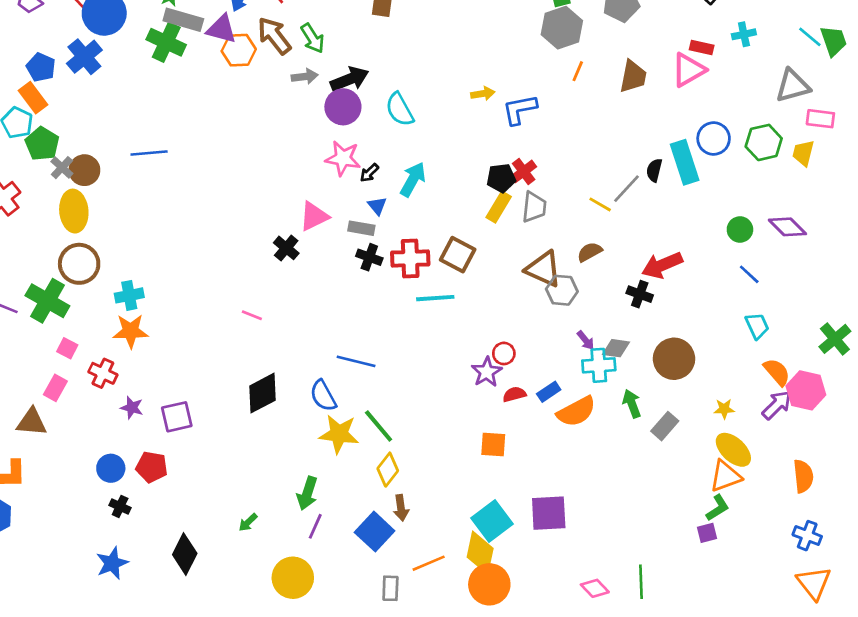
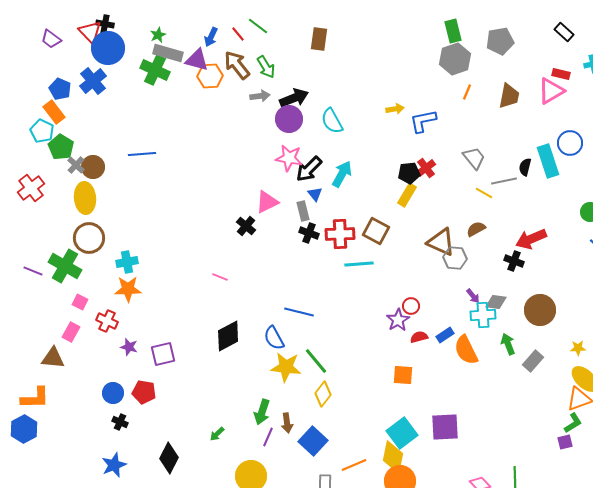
black arrow: (369, 173) -> (309, 169), size x1.8
gray line: (627, 189) -> (504, 181), turned 35
gray trapezoid: (534, 207) -> (474, 158), moved, turned -45
gray rectangle: (361, 228) -> (303, 211), turned 66
orange semicircle: (576, 412) -> (466, 350), turned 92
brown arrow: (401, 508) -> (287, 423), moved

